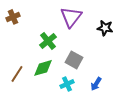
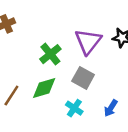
purple triangle: (71, 17) -> (88, 41), moved
cyan cross: (67, 84) -> (74, 108), turned -32

